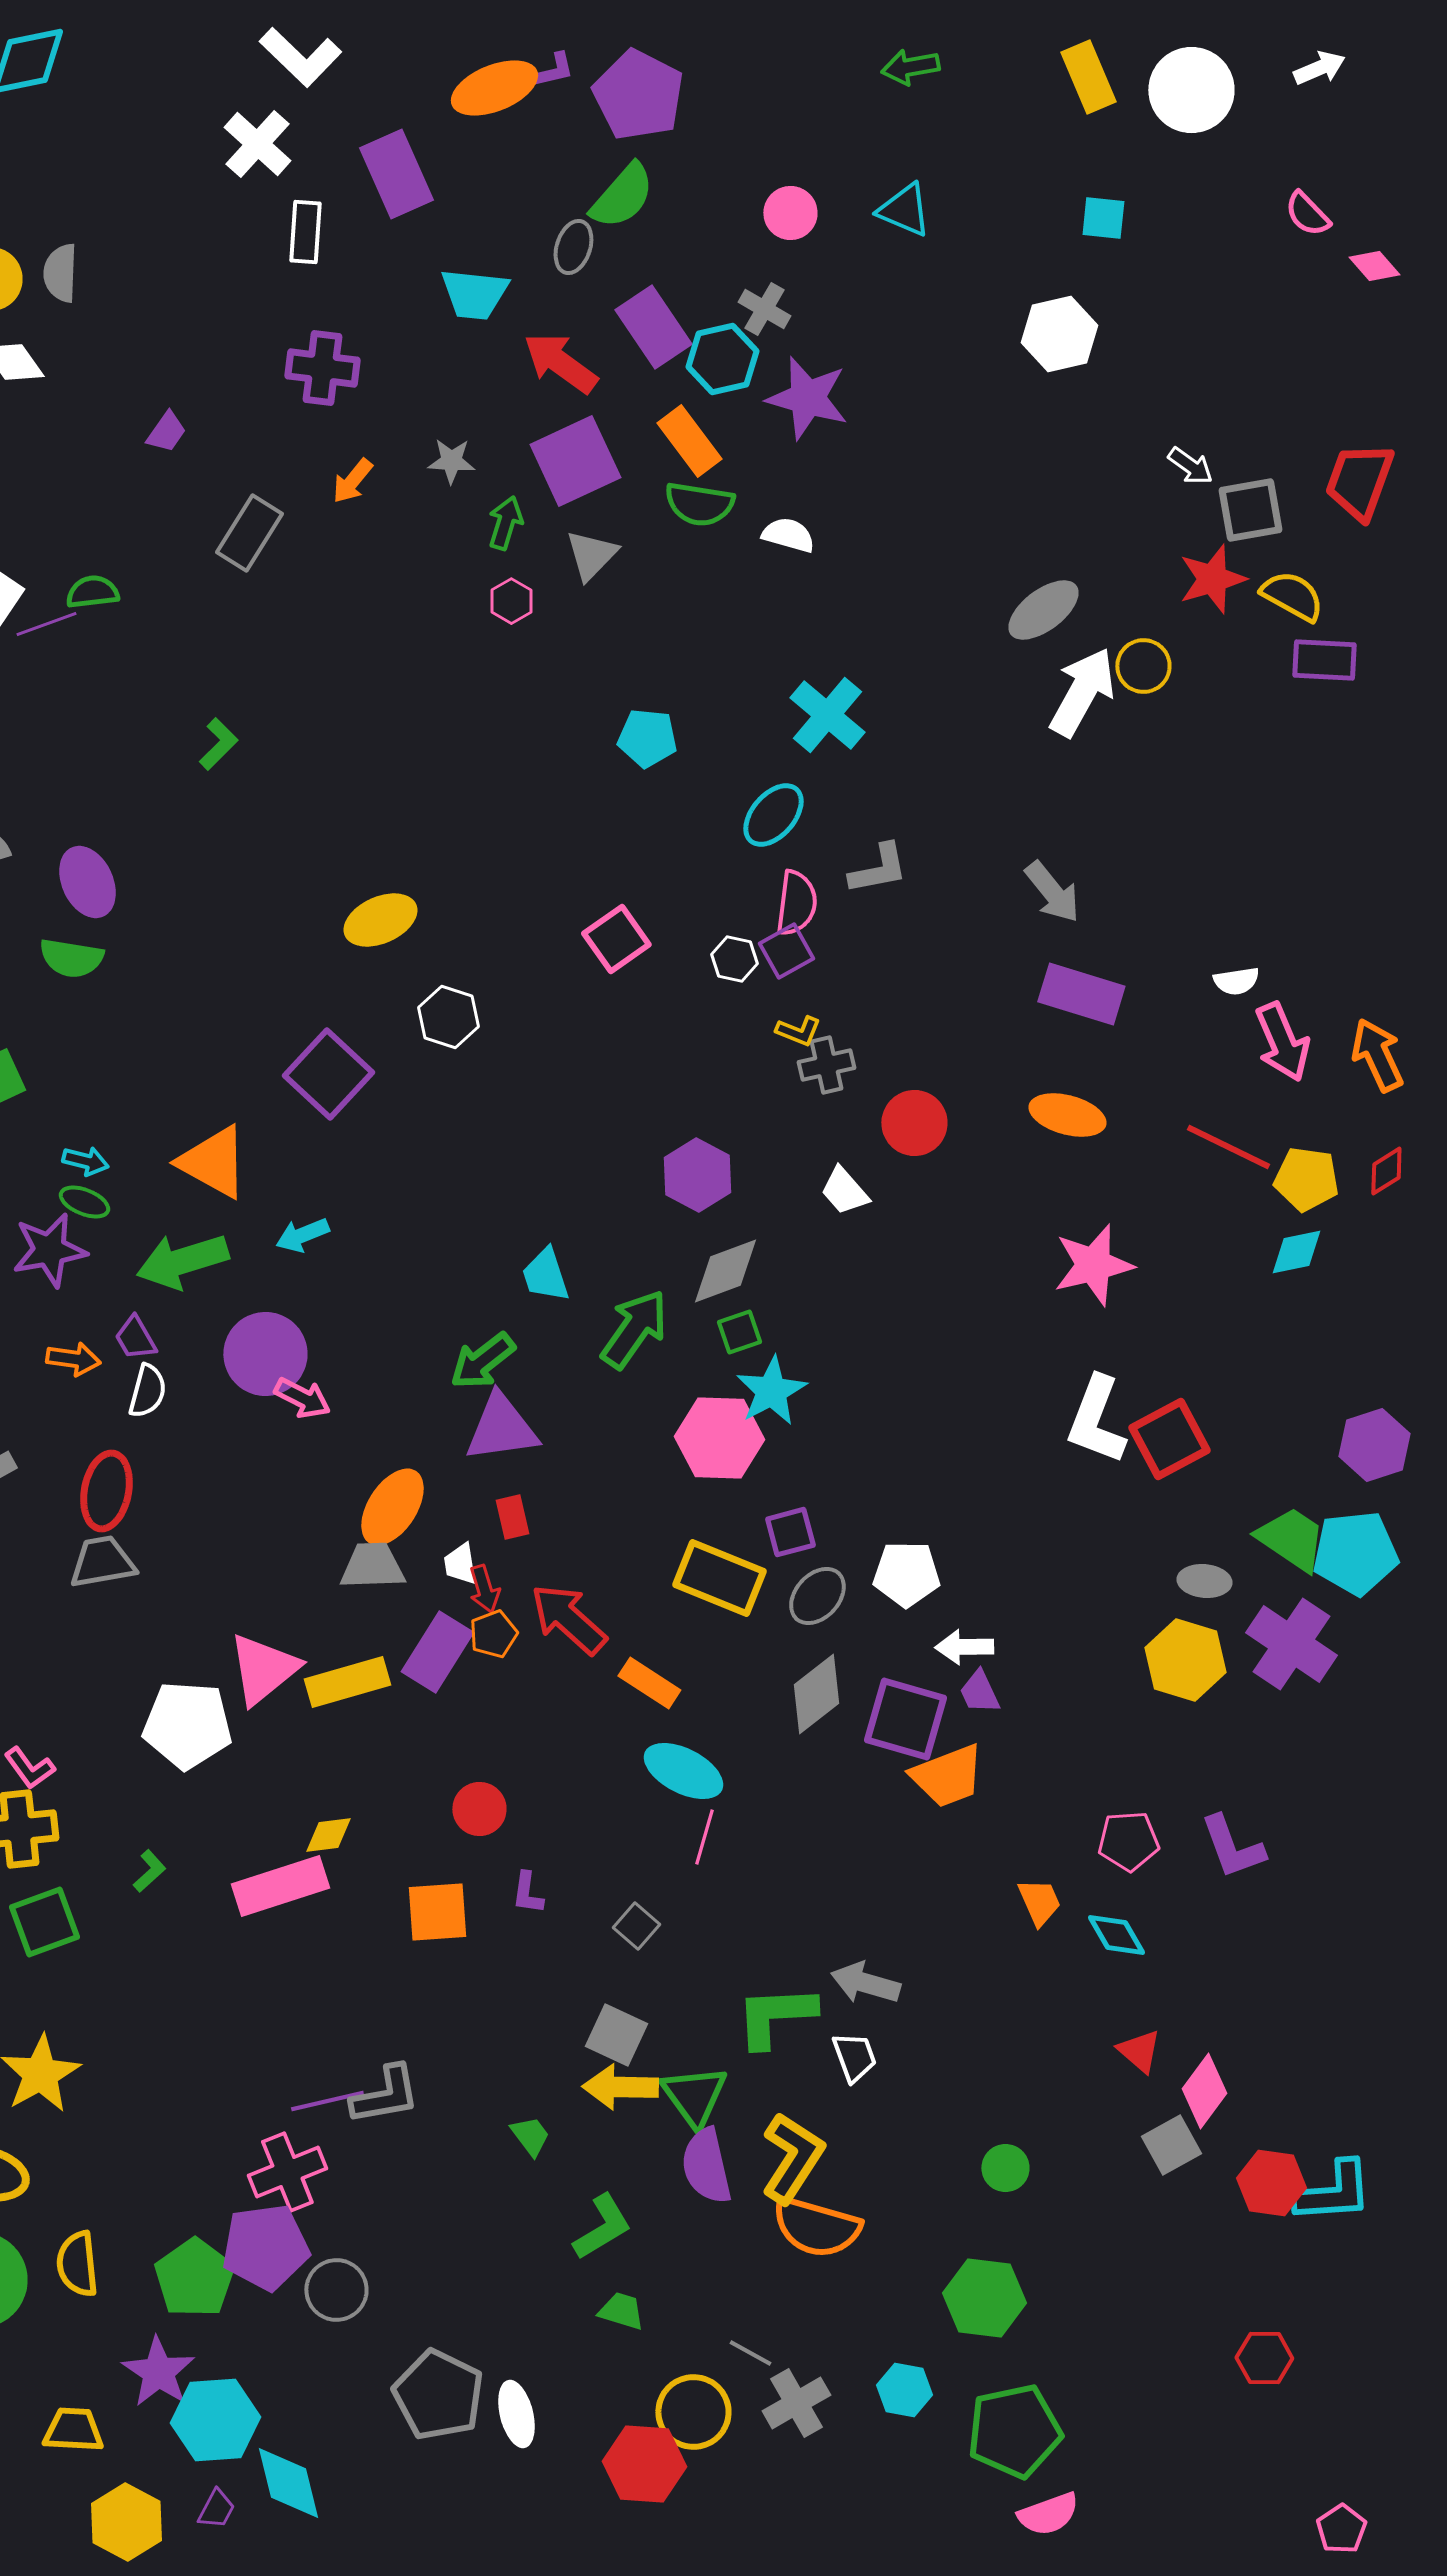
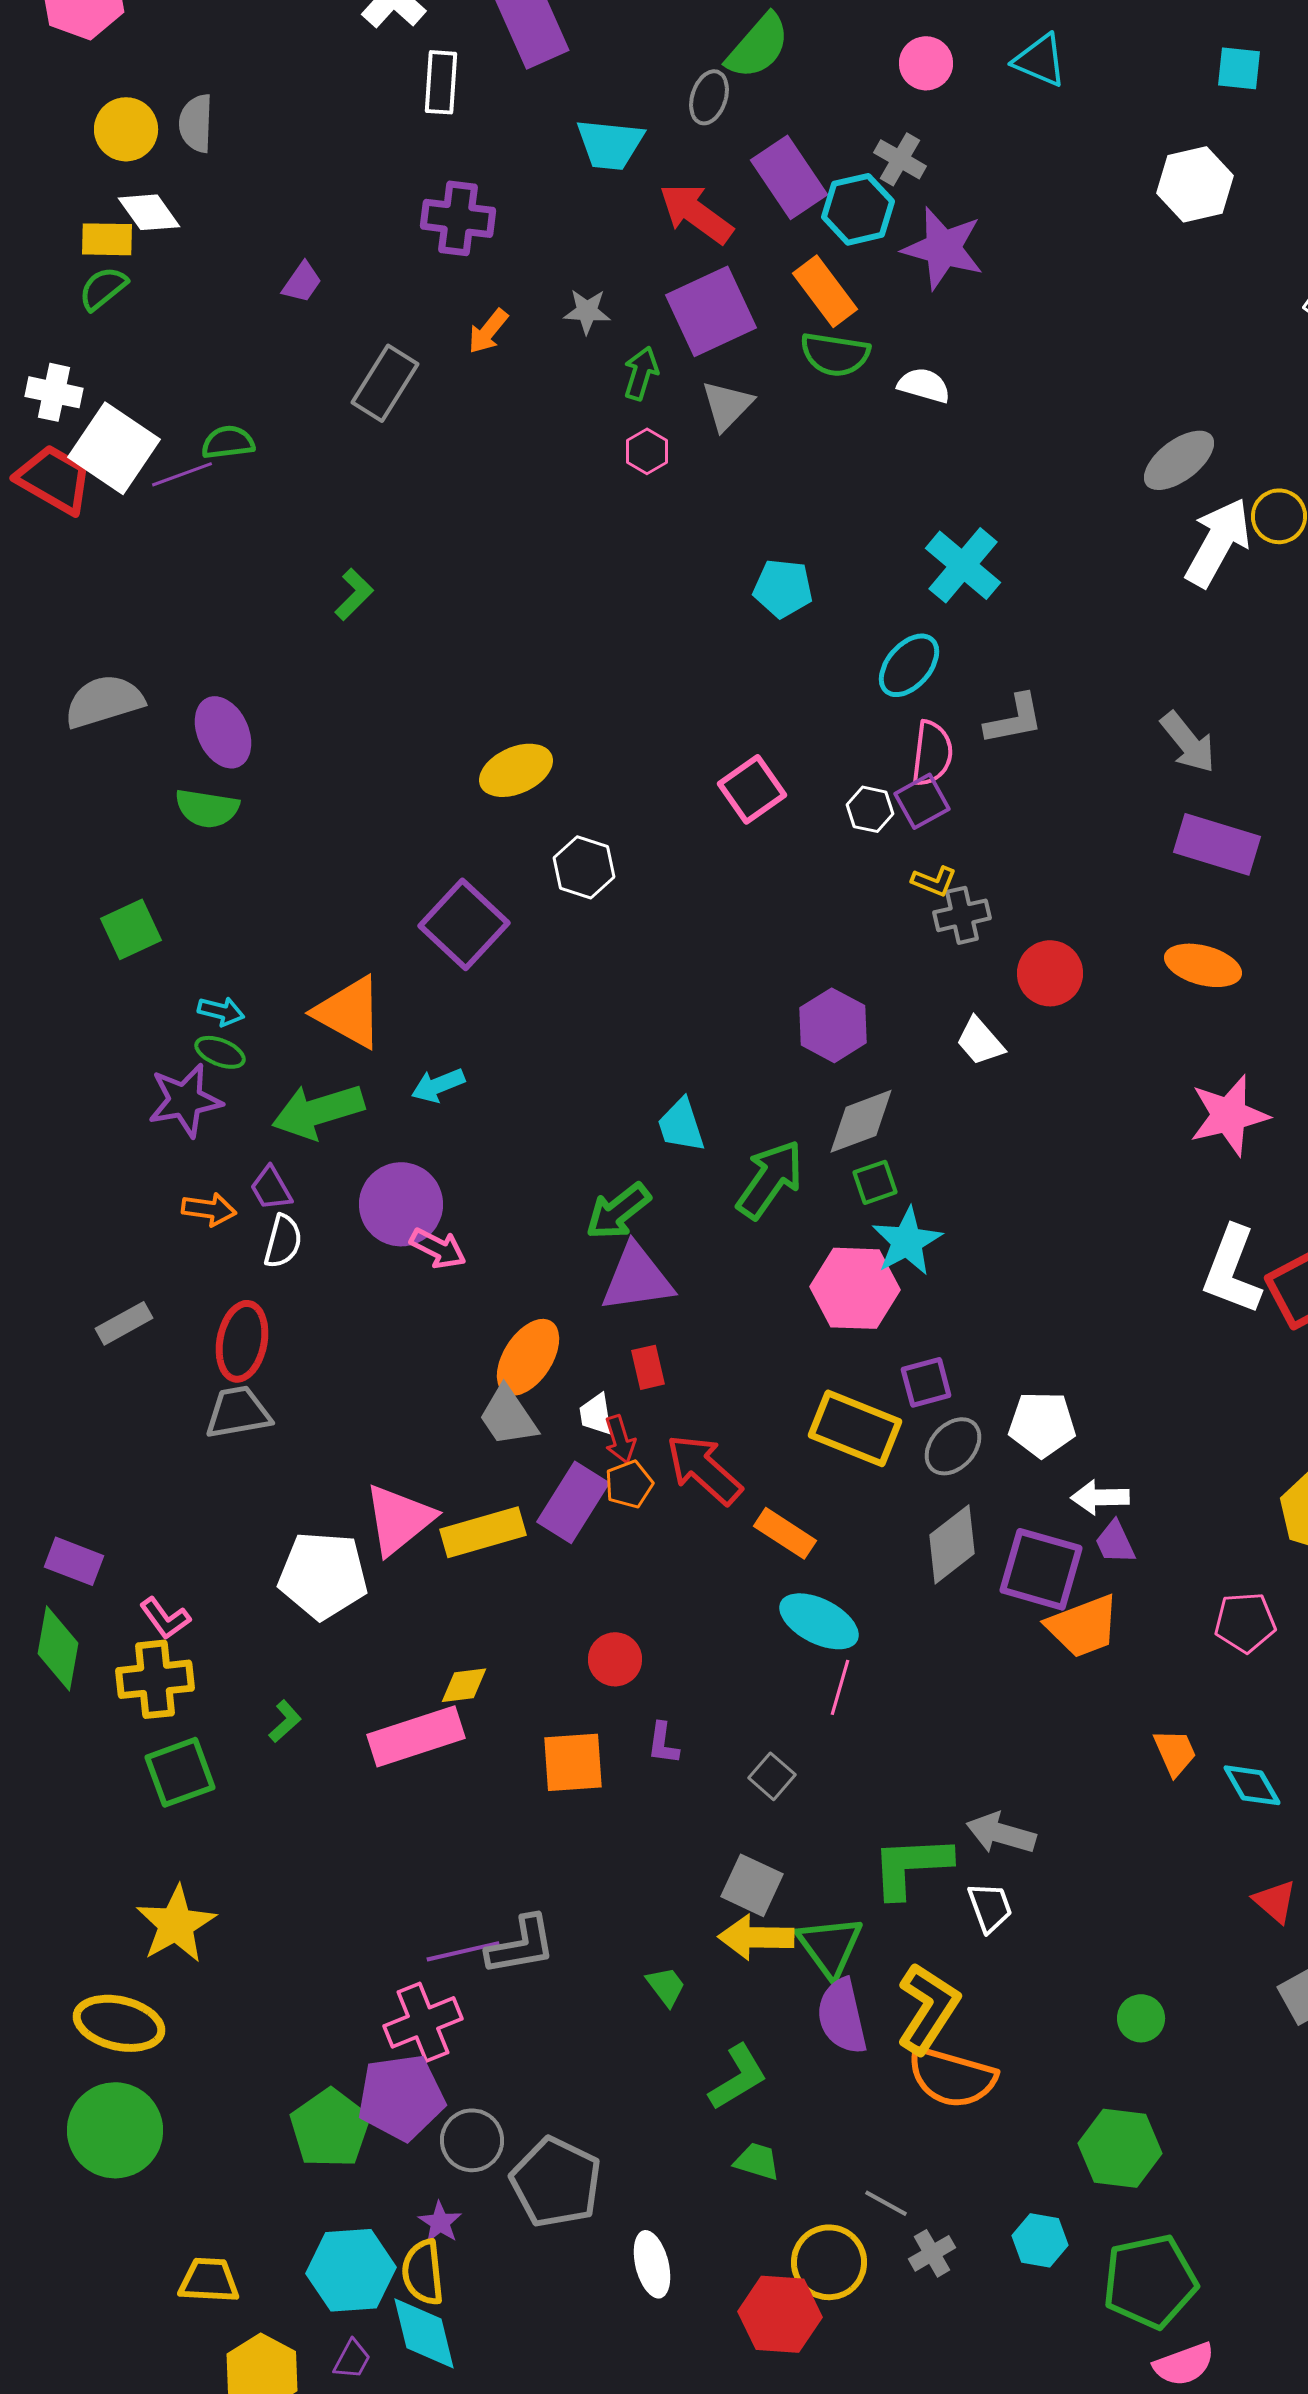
gray trapezoid: (372, 1566) -> (508, 1416), turned -122
pink pentagon: (1128, 1841) -> (1245, 1622), moved
yellow semicircle: (77, 2264) -> (423, 2272), moved
purple star: (158, 2372) -> (440, 2222), moved, size x0.6
gray pentagon: (438, 2395) -> (556, 2182), moved
gray cross: (796, 2403) -> (932, 2253), size x0.7

